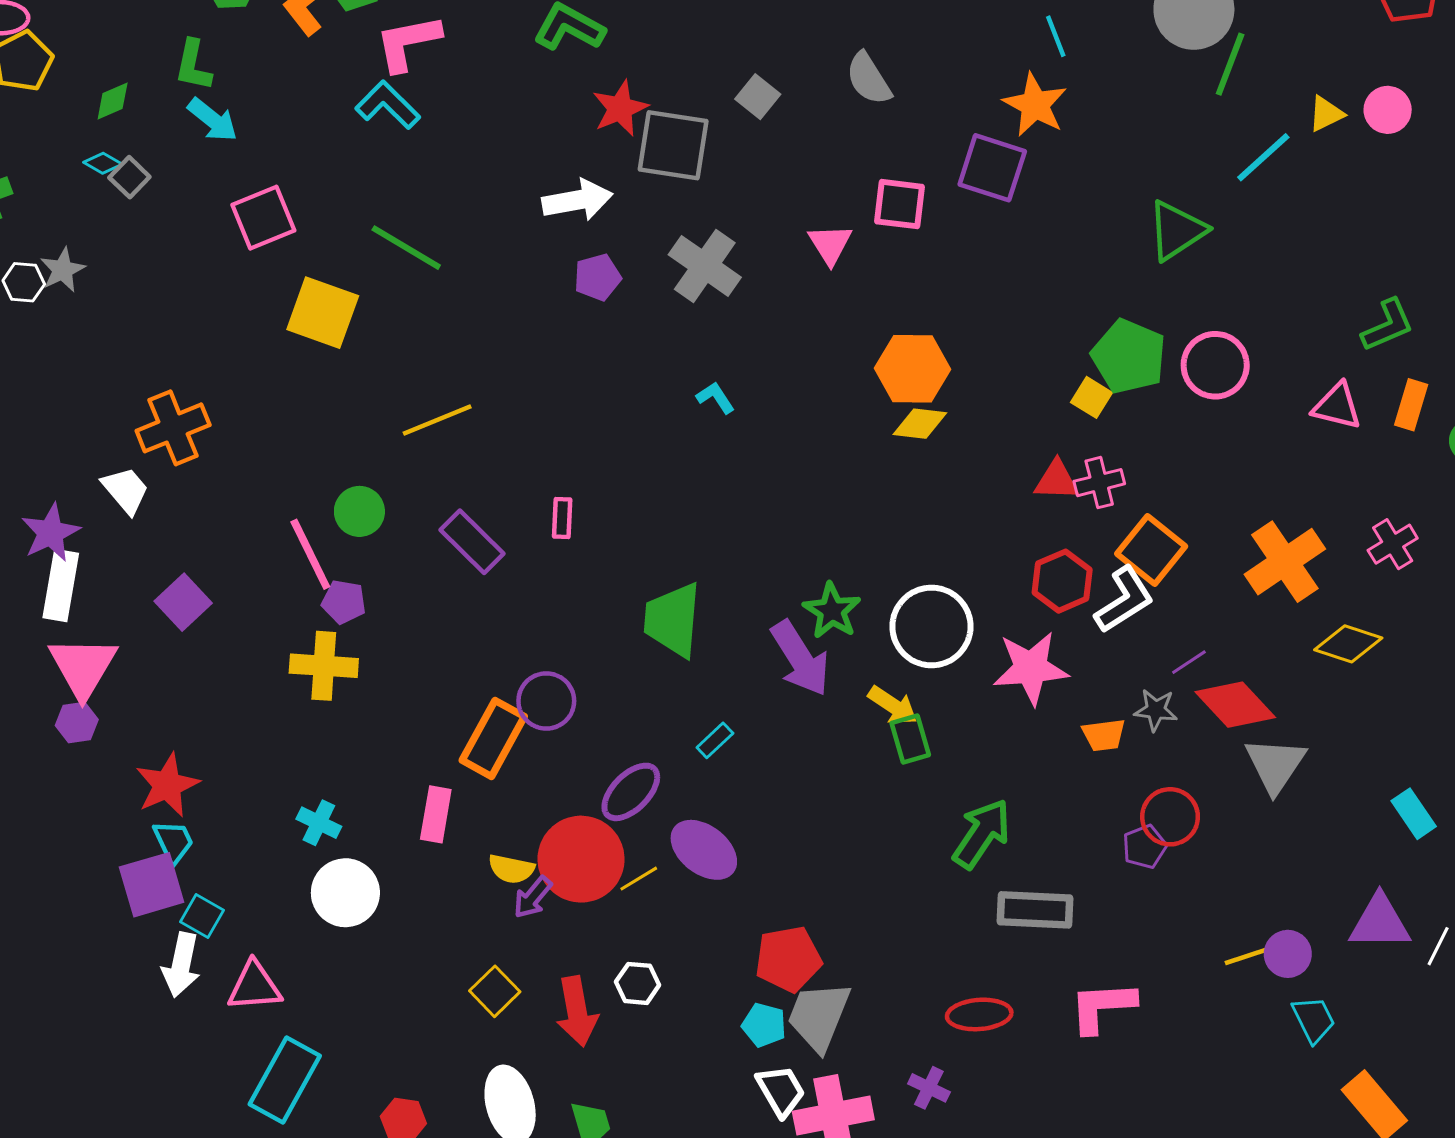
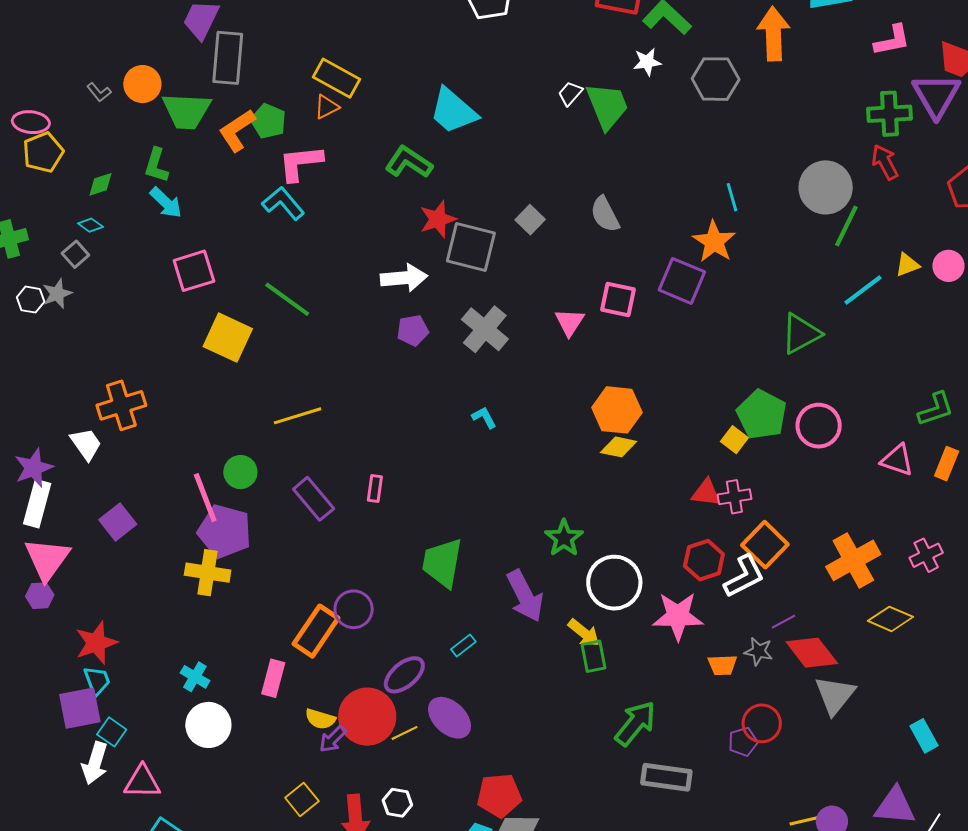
gray square: (129, 177) -> (75, 254), moved
purple pentagon: (344, 602) -> (225, 531), size x1.8
green star: (832, 611) -> (564, 538), moved

